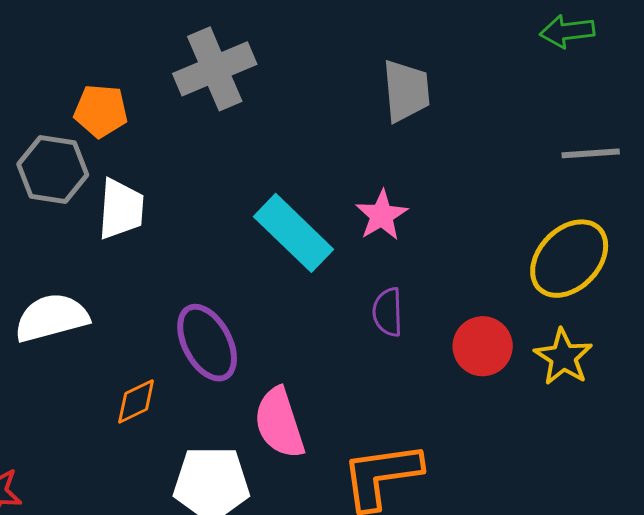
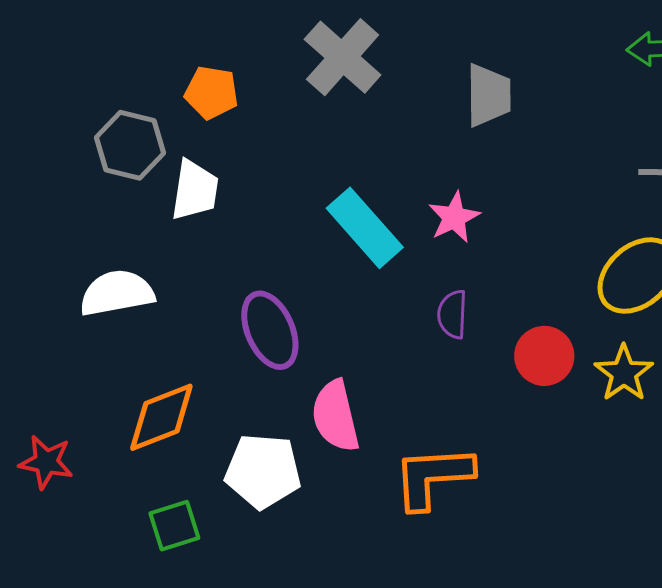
gray cross: (215, 69) -> (343, 57), moved, turned -30
orange pentagon: (101, 111) -> (211, 93), moved
orange diamond: (136, 401) -> (161, 417), moved, size x1.6

